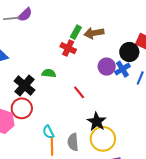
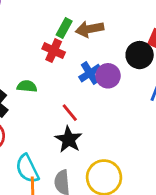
blue cross: (122, 69) -> (90, 73), moved
black star: (97, 122) -> (69, 139), moved
cyan semicircle: (48, 132) -> (27, 169), size x1.5

